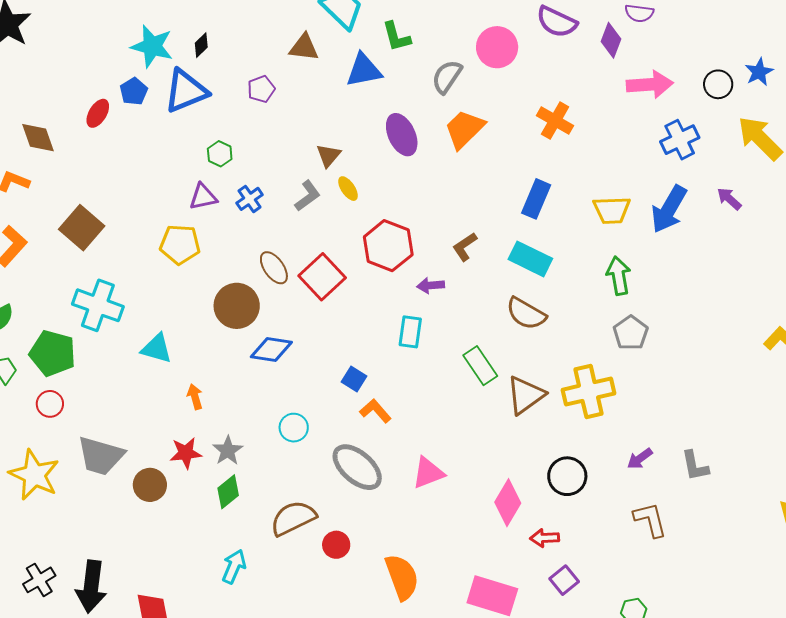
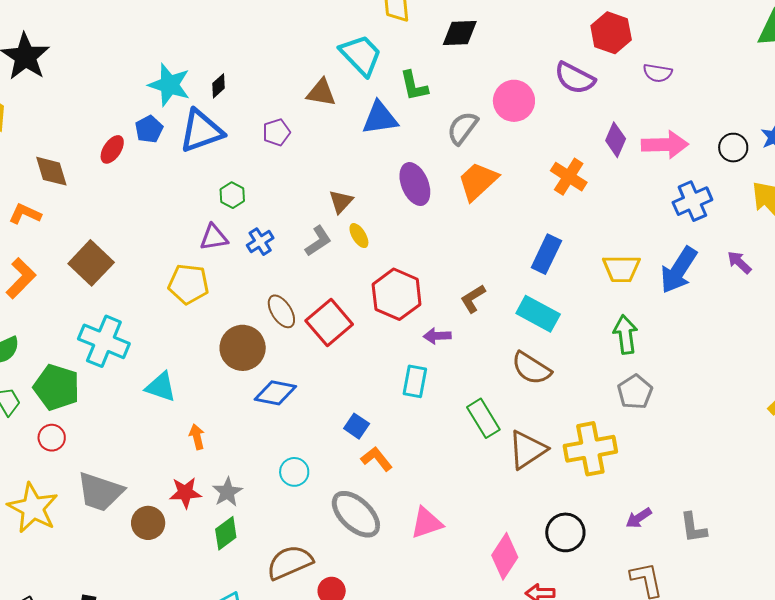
purple diamond: (611, 40) -> (616, 140), moved

